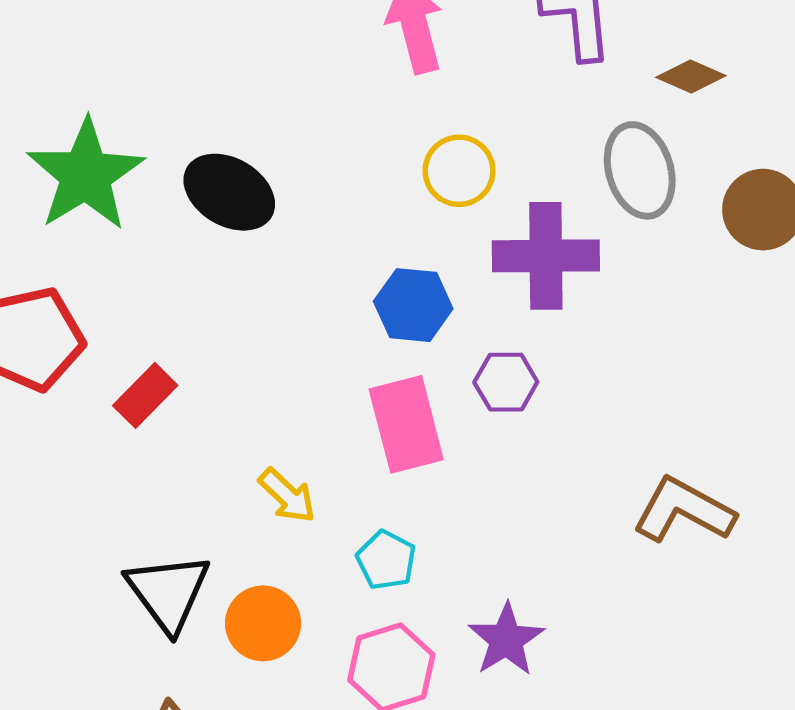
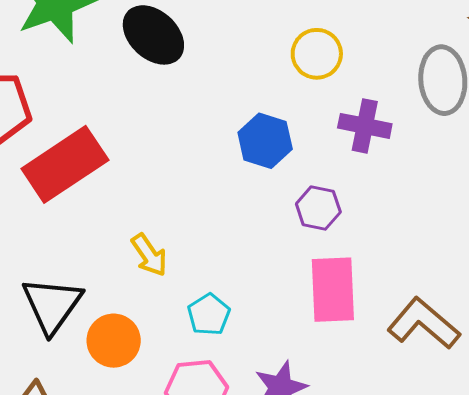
purple cross: (546, 256) -> (365, 126), size x0.7
red rectangle: (145, 395) -> (65, 164), size x1.8
pink rectangle: (406, 424) -> (333, 290), moved

